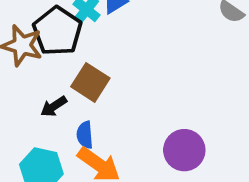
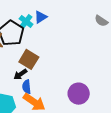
black arrow: (54, 106) -> (20, 74), moved

